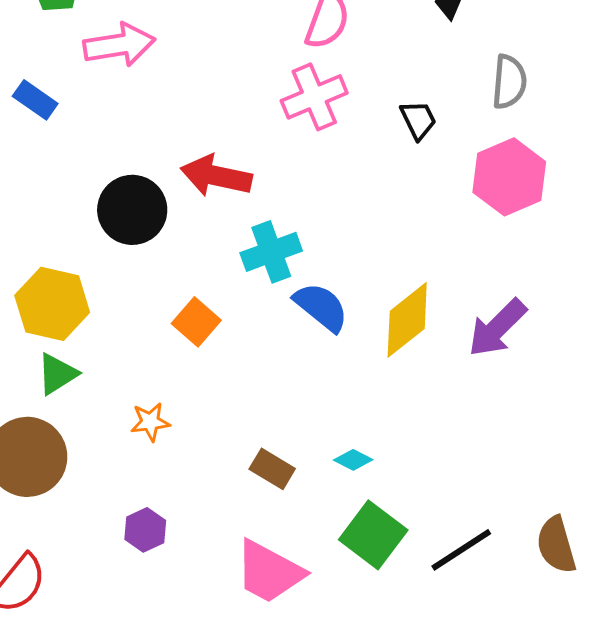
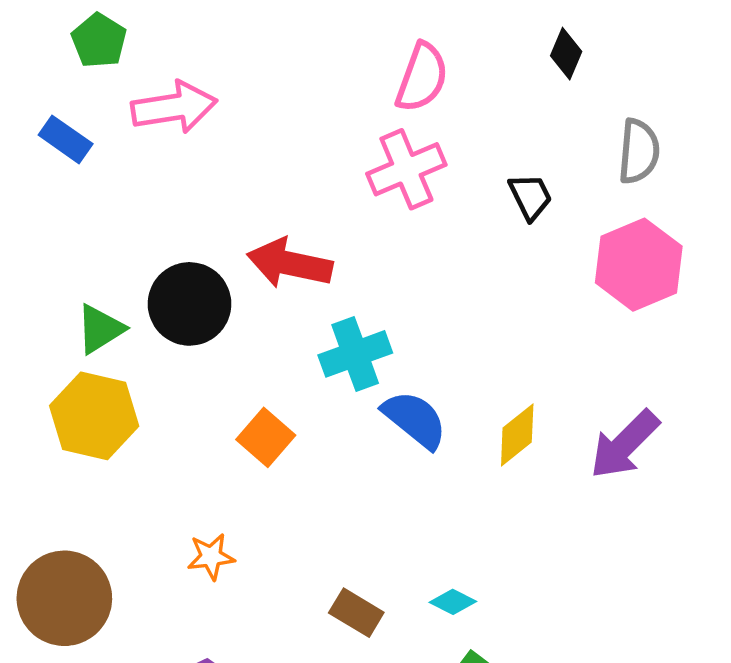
blue rectangle: (35, 100) -> (66, 139), moved
yellow diamond: (407, 320) -> (517, 435), size x0.7
green triangle: (57, 374) -> (100, 329), moved

